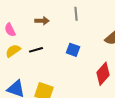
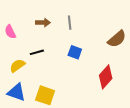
gray line: (76, 14) -> (70, 23), moved
yellow semicircle: (13, 51) -> (17, 66), moved

